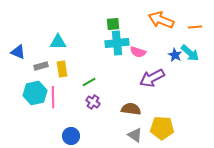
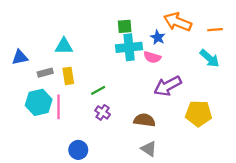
blue triangle: (18, 52) -> (20, 57), turned -35
blue star: (175, 55) -> (158, 37), moved
yellow pentagon: (162, 128) -> (199, 113), moved

